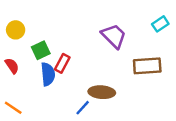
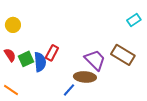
purple trapezoid: (114, 36) -> (95, 60), moved
green square: (41, 50) -> (26, 59), moved
brown rectangle: (147, 66) -> (123, 55), turned 35

